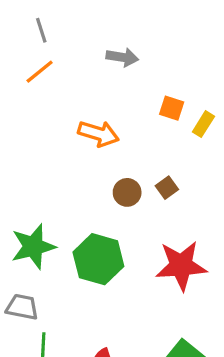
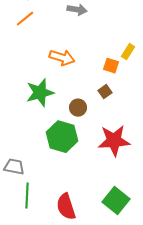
orange square: (172, 108) -> (111, 66), moved
brown circle: (127, 192) -> (78, 108), moved
green star: (33, 247) -> (40, 93), moved

